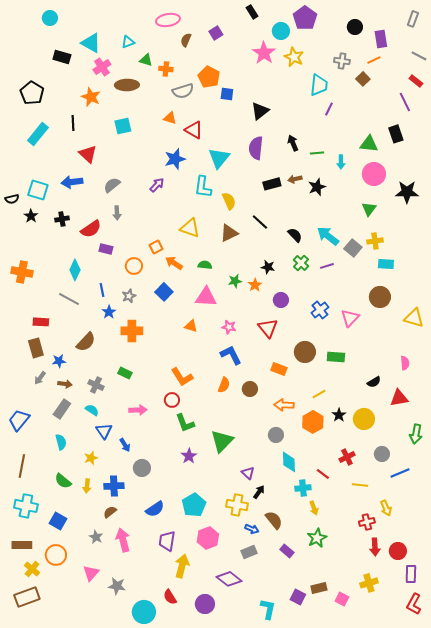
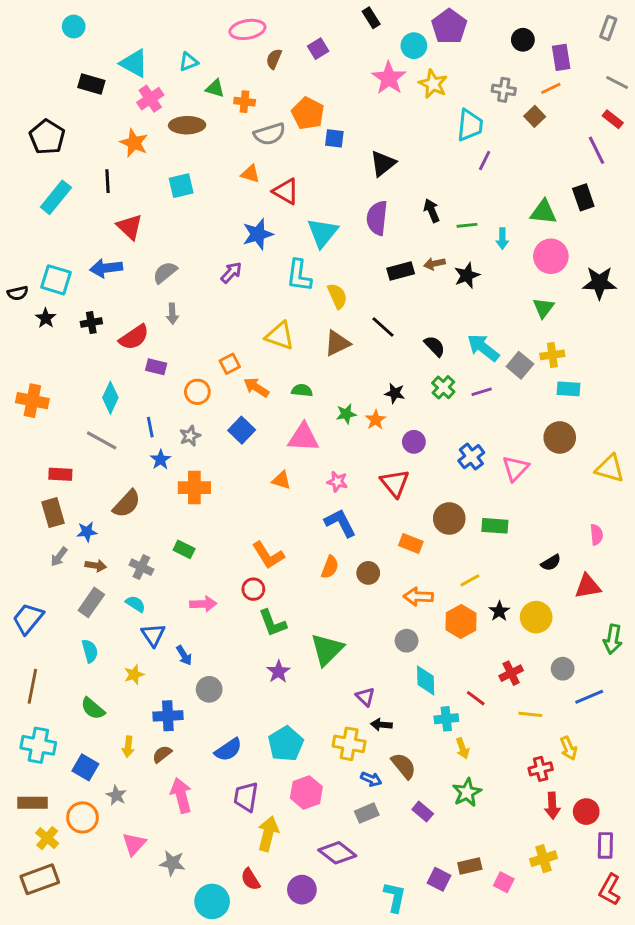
yellow arrow: (87, 486) -> (128, 747), moved
black arrow: (259, 492) -> (381, 725), turned -120
gray star: (96, 537) -> (116, 795), moved

